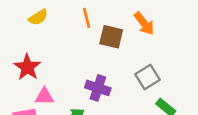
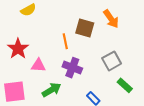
orange line: (87, 18) -> (65, 41), moved
pink triangle: (44, 96) -> (38, 65), moved

